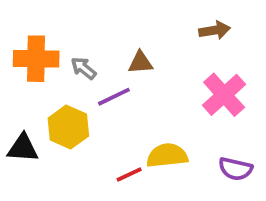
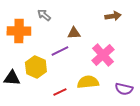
gray arrow: (84, 68) -> (44, 15), moved
pink cross: (224, 95) -> (103, 55), moved
red line: (129, 175) -> (60, 92), moved

